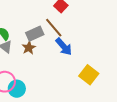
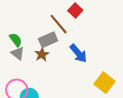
brown line: (54, 28) -> (59, 24), moved

